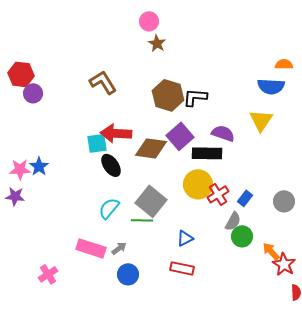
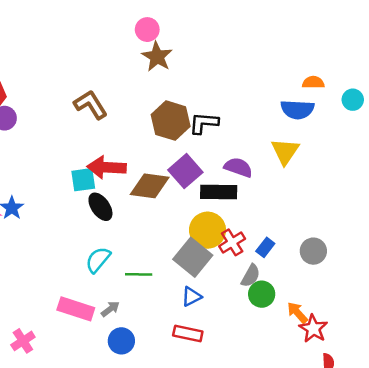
brown star: (157, 43) -> (157, 57), size x1.4
gray square: (151, 201) -> (193, 257), moved

